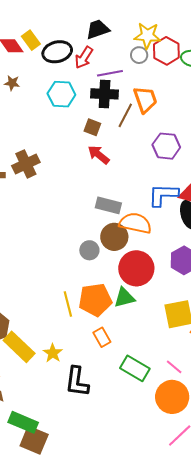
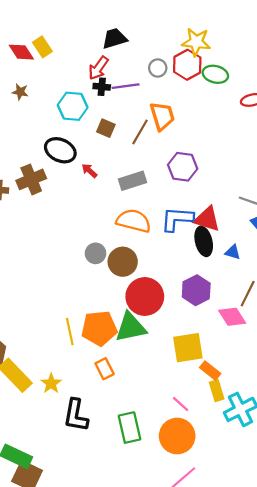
yellow star: (147, 36) -> (196, 42), moved
black ellipse: (57, 52) -> (60, 150), moved, turned 36
black cross: (105, 94) -> (102, 87), moved, size x0.6
brown square: (92, 127) -> (106, 128), moved
red arrow: (99, 155) -> (89, 171), moved, size x0.7
gray rectangle: (108, 205) -> (133, 181), moved, turned -35
orange semicircle: (135, 223) -> (134, 221), moved
gray circle: (89, 250) -> (96, 253), moved
green triangle: (124, 298) -> (131, 327), size x1.4
green rectangle: (135, 368) -> (129, 428), moved, turned 44

